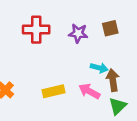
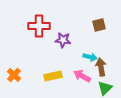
purple star: (78, 33) -> (63, 40), moved

